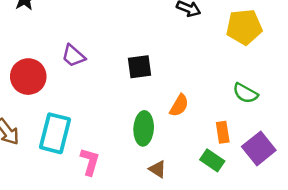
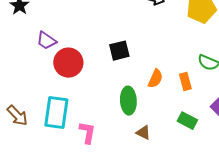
purple trapezoid: (73, 56) -> (46, 41), moved
red circle: (28, 77) -> (68, 63), moved
orange rectangle: (223, 132) -> (185, 82), moved

